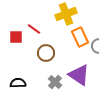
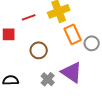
red line: (34, 29) -> (29, 17), moved, turned -56

